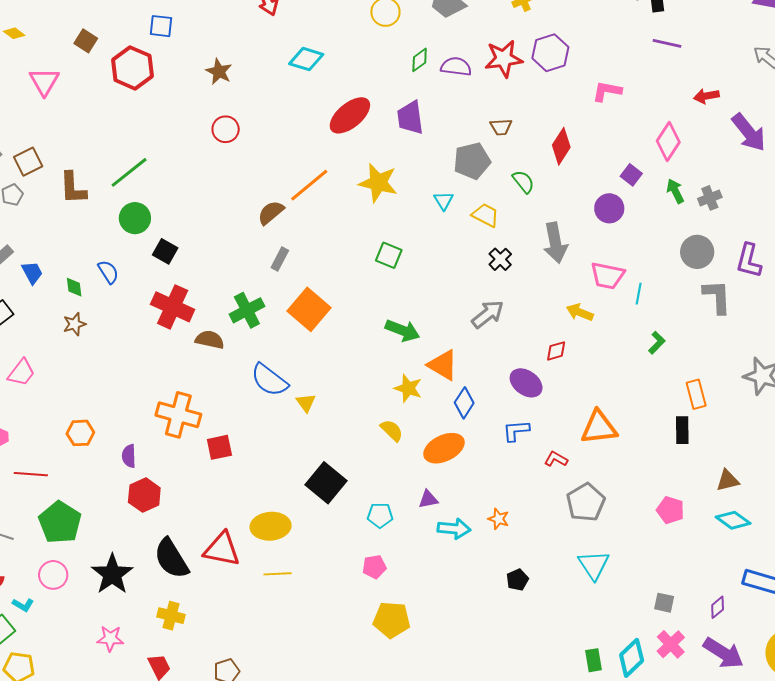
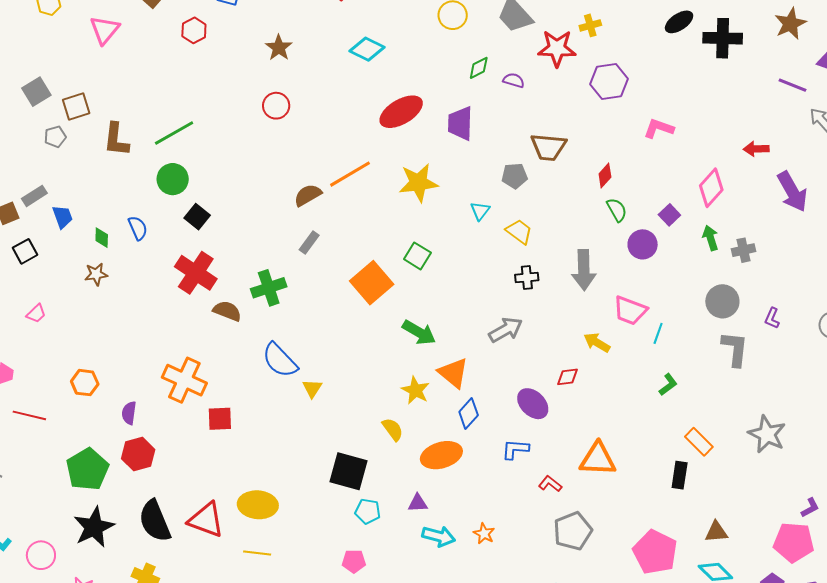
purple line: (667, 43) -> (792, 85), moved
red star: (504, 59) -> (557, 48), moved
purple semicircle: (456, 67) -> (514, 80), size x0.7
red hexagon: (133, 68) -> (194, 30), size x0.6
brown trapezoid: (501, 127) -> (548, 147), size x1.6
red diamond: (561, 146) -> (605, 176), size x0.7
gray pentagon: (472, 161) -> (515, 176), size x0.7
green semicircle: (523, 182) -> (617, 210), moved
yellow star: (378, 183) -> (418, 183), turned -30
black cross: (500, 259) -> (527, 278), turned 30
purple L-shape: (749, 261) -> (772, 318), size x0.6
orange square: (309, 309) -> (372, 283), moved
pink trapezoid: (21, 373) -> (36, 314), size x0.7
orange rectangle: (696, 394) -> (699, 442), turned -40
black square: (326, 483) -> (348, 471), moved, turned -33
pink pentagon: (670, 510) -> (655, 552), size x1.6
green pentagon: (60, 522) -> (87, 469), moved
pink circle: (53, 575) -> (41, 555), moved

